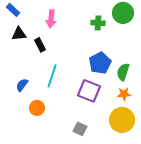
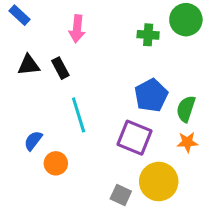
black triangle: (19, 34) -> (29, 65), moved
cyan line: (52, 76) -> (79, 115), turned -35
blue semicircle: (22, 85) -> (33, 141), moved
yellow circle: (122, 120) -> (159, 181), moved

